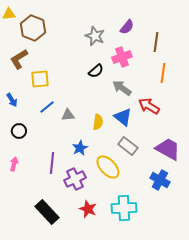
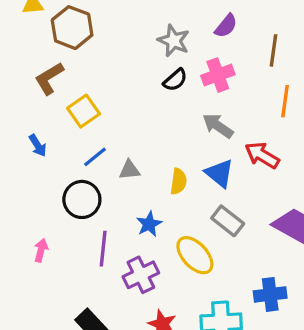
black semicircle: (96, 71) -> (175, 80), moved
yellow square: (40, 79) -> (84, 111), turned -30
black circle: (19, 131) -> (82, 199), moved, size x1.5
blue cross: (160, 180) -> (270, 294), moved, turned -36

